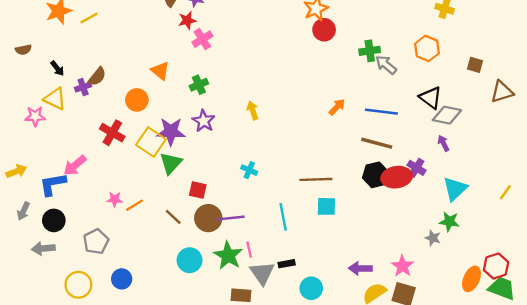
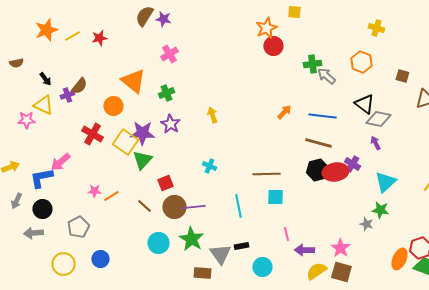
red star: (187, 20) -> (99, 38), moved
orange triangle: (160, 71) -> (133, 81), size x1.5
red square: (198, 190) -> (165, 183), turned -35
pink line: (249, 250) -> (286, 234), moved

